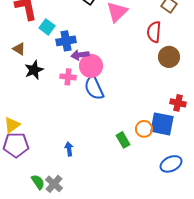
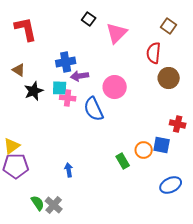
cyan square: (47, 27) -> (60, 88), moved, turned -35
pink circle: (91, 66) -> (115, 87), moved
blue square: (162, 124) -> (162, 145), size x0.7

